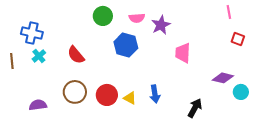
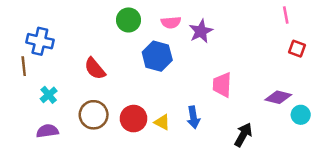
pink trapezoid: (183, 53) -> (222, 85), moved
cyan cross: (39, 56) -> (49, 95), moved
brown line: (12, 61) -> (24, 66), moved

